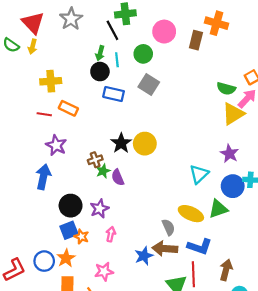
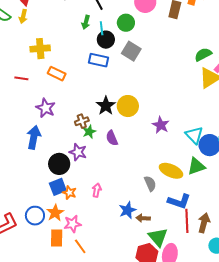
black circle: (100, 72) -> (106, 40), moved
green semicircle: (226, 89) -> (203, 55), turned 138
red line: (44, 114) -> (21, 78), moved
purple star: (229, 154) -> (161, 125), moved
cyan triangle: (199, 174) -> (194, 135), moved, turned -30
purple semicircle: (118, 177) -> (112, 138), moved
purple star: (99, 209) -> (78, 152), moved, turned -30
brown arrow: (165, 249) -> (143, 218), moved, size x0.6
pink star: (104, 272) -> (73, 224), moved
red line: (193, 274) -> (187, 221), moved

